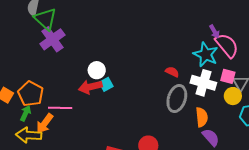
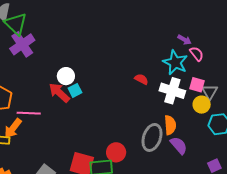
purple arrow: (214, 32) -> (184, 40), turned -32
pink semicircle: (227, 45) -> (197, 54), size x0.6
red arrow: (90, 87) -> (59, 93), turned 55
gray ellipse: (177, 98) -> (152, 137), moved

